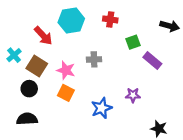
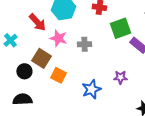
green square: (133, 42) -> (120, 28), size x1.5
brown square: (37, 66) -> (41, 58), moved
pink star: (66, 70) -> (58, 38), moved

